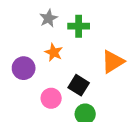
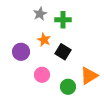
orange triangle: (113, 62) -> (89, 76), moved
black square: (79, 85) -> (63, 52), moved

